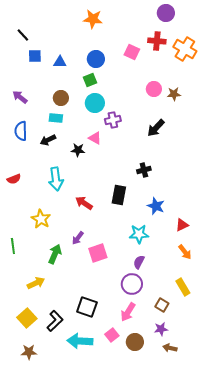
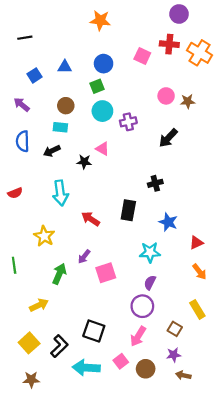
black line: (23, 35) -> (25, 38), turned -56
blue square: (35, 56) -> (35, 75), moved, turned -32
purple cross: (113, 120) -> (128, 122), moved

